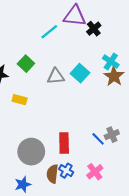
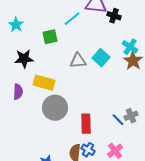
black cross: (94, 29) -> (114, 16), turned -32
green square: (26, 64) -> (50, 37), moved, turned 35
yellow rectangle: (20, 100) -> (44, 83), size x1.5
gray circle: (31, 152) -> (55, 108), moved

